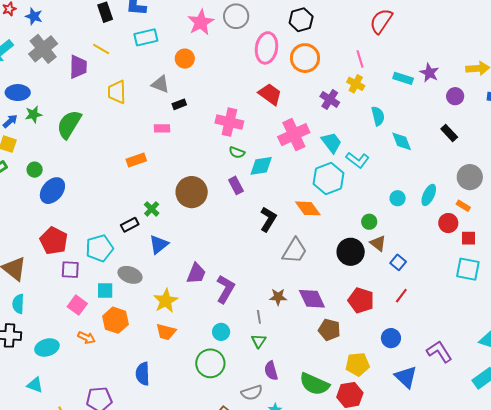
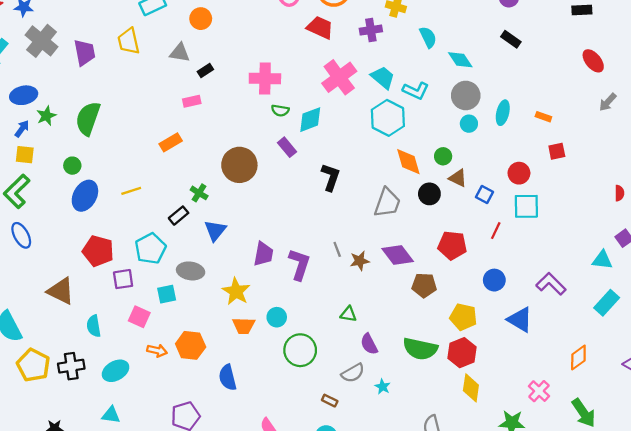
yellow line: (101, 49) -> (131, 191), moved, turned -36
yellow trapezoid: (117, 92) -> (129, 41), moved
red trapezoid: (270, 94) -> (320, 28), moved
purple cross: (330, 99) -> (371, 30), turned -30
green circle: (35, 170) -> (72, 166), moved
gray circle: (470, 177) -> (466, 96), moved
orange diamond: (308, 208) -> (408, 162), moved, turned 32
red circle: (448, 223) -> (519, 173), moved
gray trapezoid: (295, 251) -> (387, 203), moved
black circle: (351, 252) -> (429, 194), size x0.7
cyan square: (468, 269) -> (526, 206), moved
cyan semicircle: (18, 304) -> (94, 326), moved
gray line: (259, 317) -> (337, 249), moved
orange hexagon: (116, 320) -> (191, 345), moved
cyan circle: (221, 332) -> (277, 317), moved
green triangle: (259, 341) -> (348, 314), turned -42
yellow pentagon: (357, 364) -> (463, 317), turned 30

